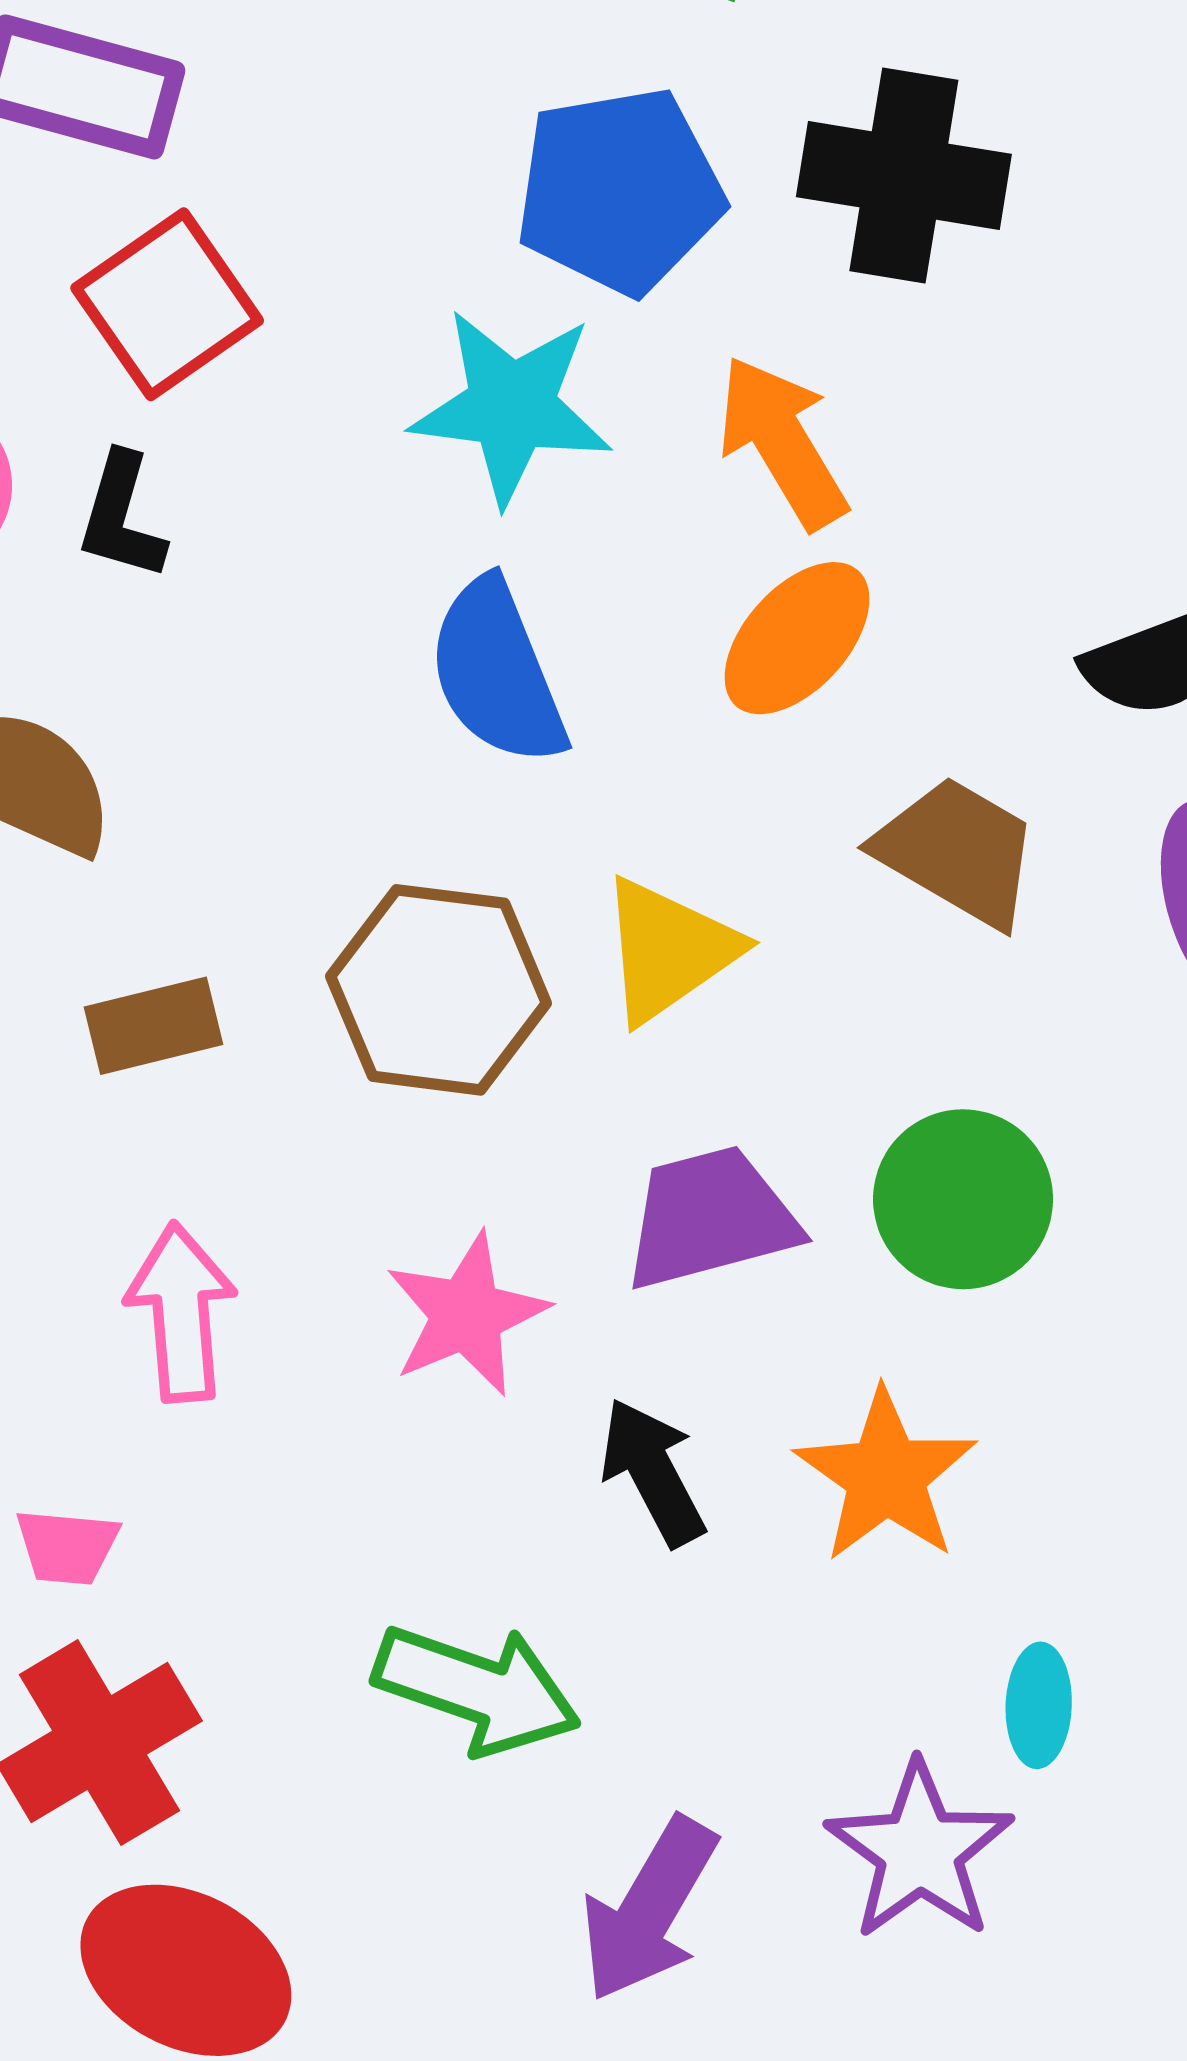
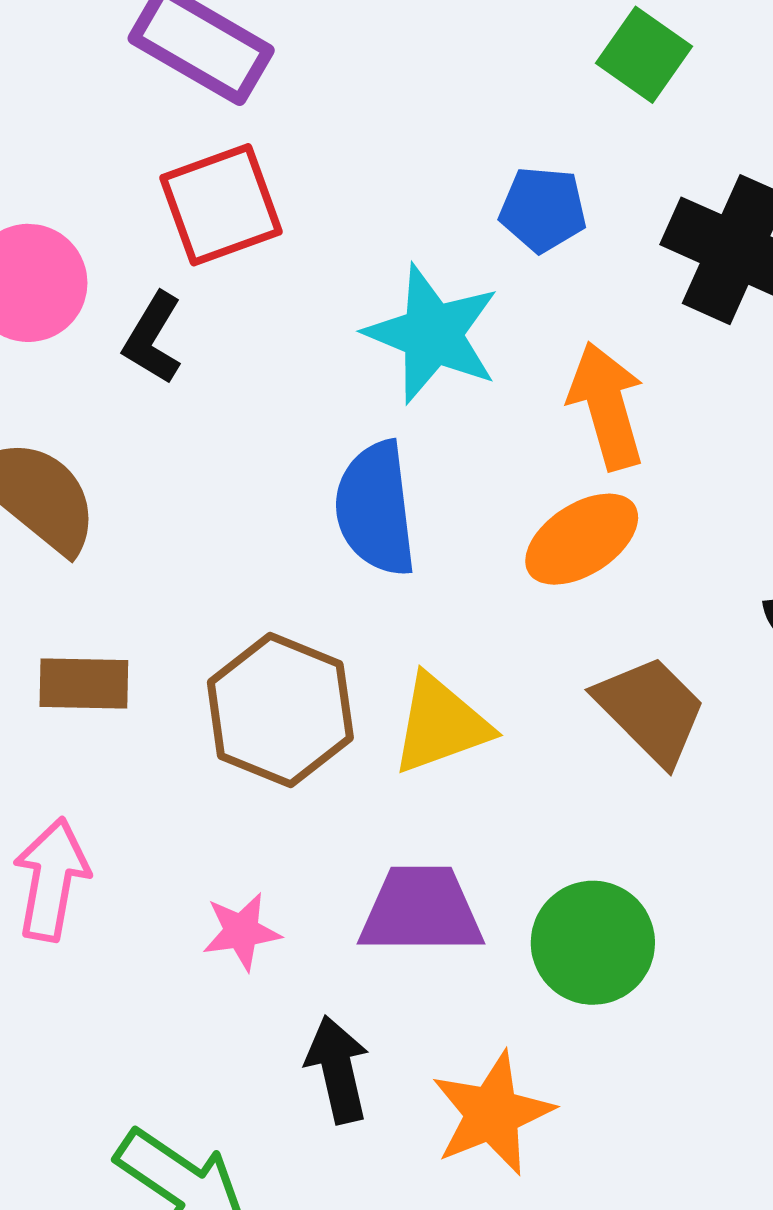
blue pentagon: (620, 191) -> (543, 209), size x0.6
pink star: (467, 1314) -> (241, 931), size x0.7

